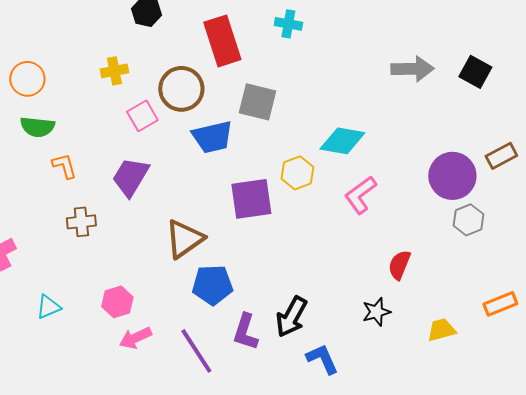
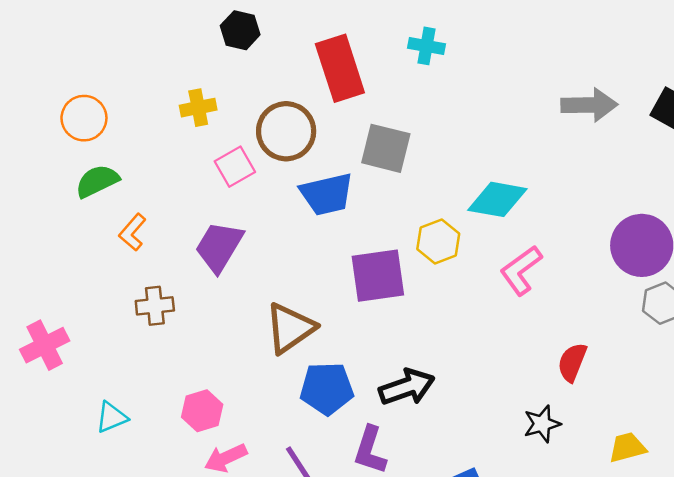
green semicircle: (37, 127) -> (97, 181), turned 148
orange L-shape: (64, 166) -> (133, 232), turned -124
black arrow: (291, 317) -> (407, 387), moved, turned -138

